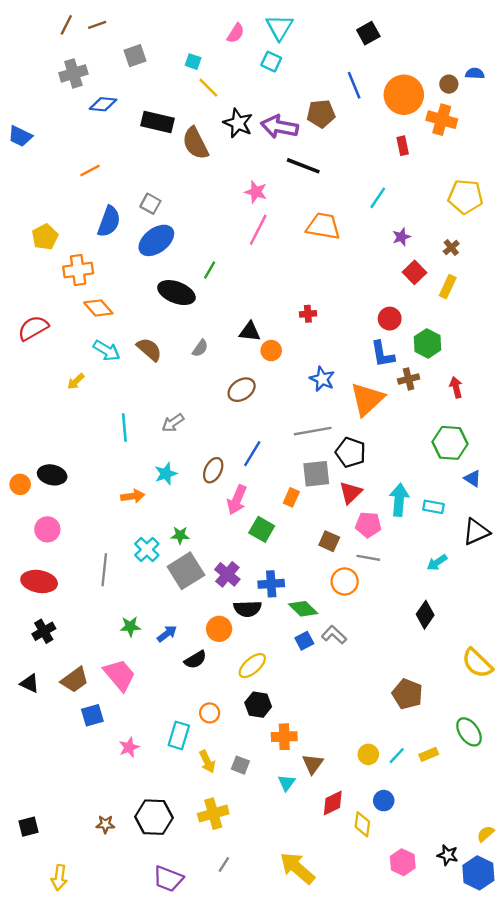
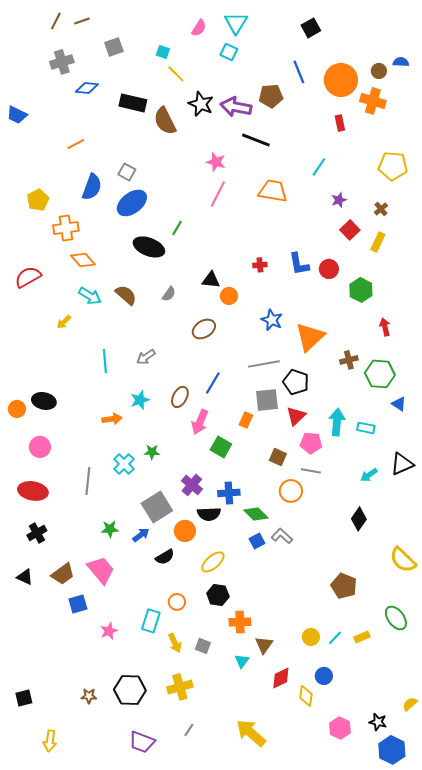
blue L-shape: (383, 354) -> (299, 264), moved
brown cross: (409, 379) -> (349, 360), moved
black triangle: (476, 532) -> (402, 464), moved
gray square: (186, 571) -> (157, 507), moved
blue hexagon: (478, 873) -> (392, 750), moved

